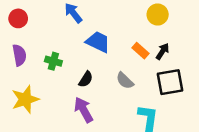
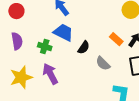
blue trapezoid: (98, 42) -> (63, 32), moved
black semicircle: (86, 79) -> (84, 47), moved
purple arrow: (84, 110) -> (50, 74), moved

